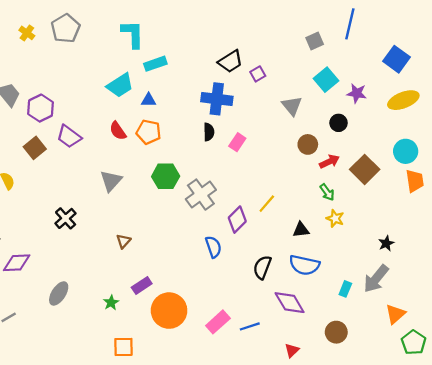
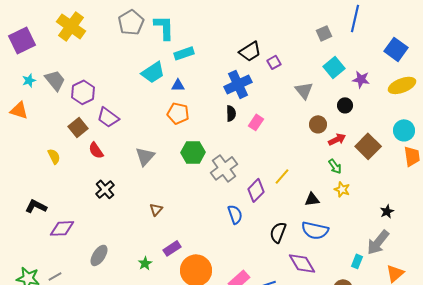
gray pentagon: (66, 28) -> (131, 22), moved
yellow cross: (27, 33) -> (71, 26), size x2.0
blue cross: (217, 99) -> (238, 84), turned -32
red semicircle: (118, 131) -> (96, 150), moved
cyan rectangle: (345, 289) -> (357, 261), moved

